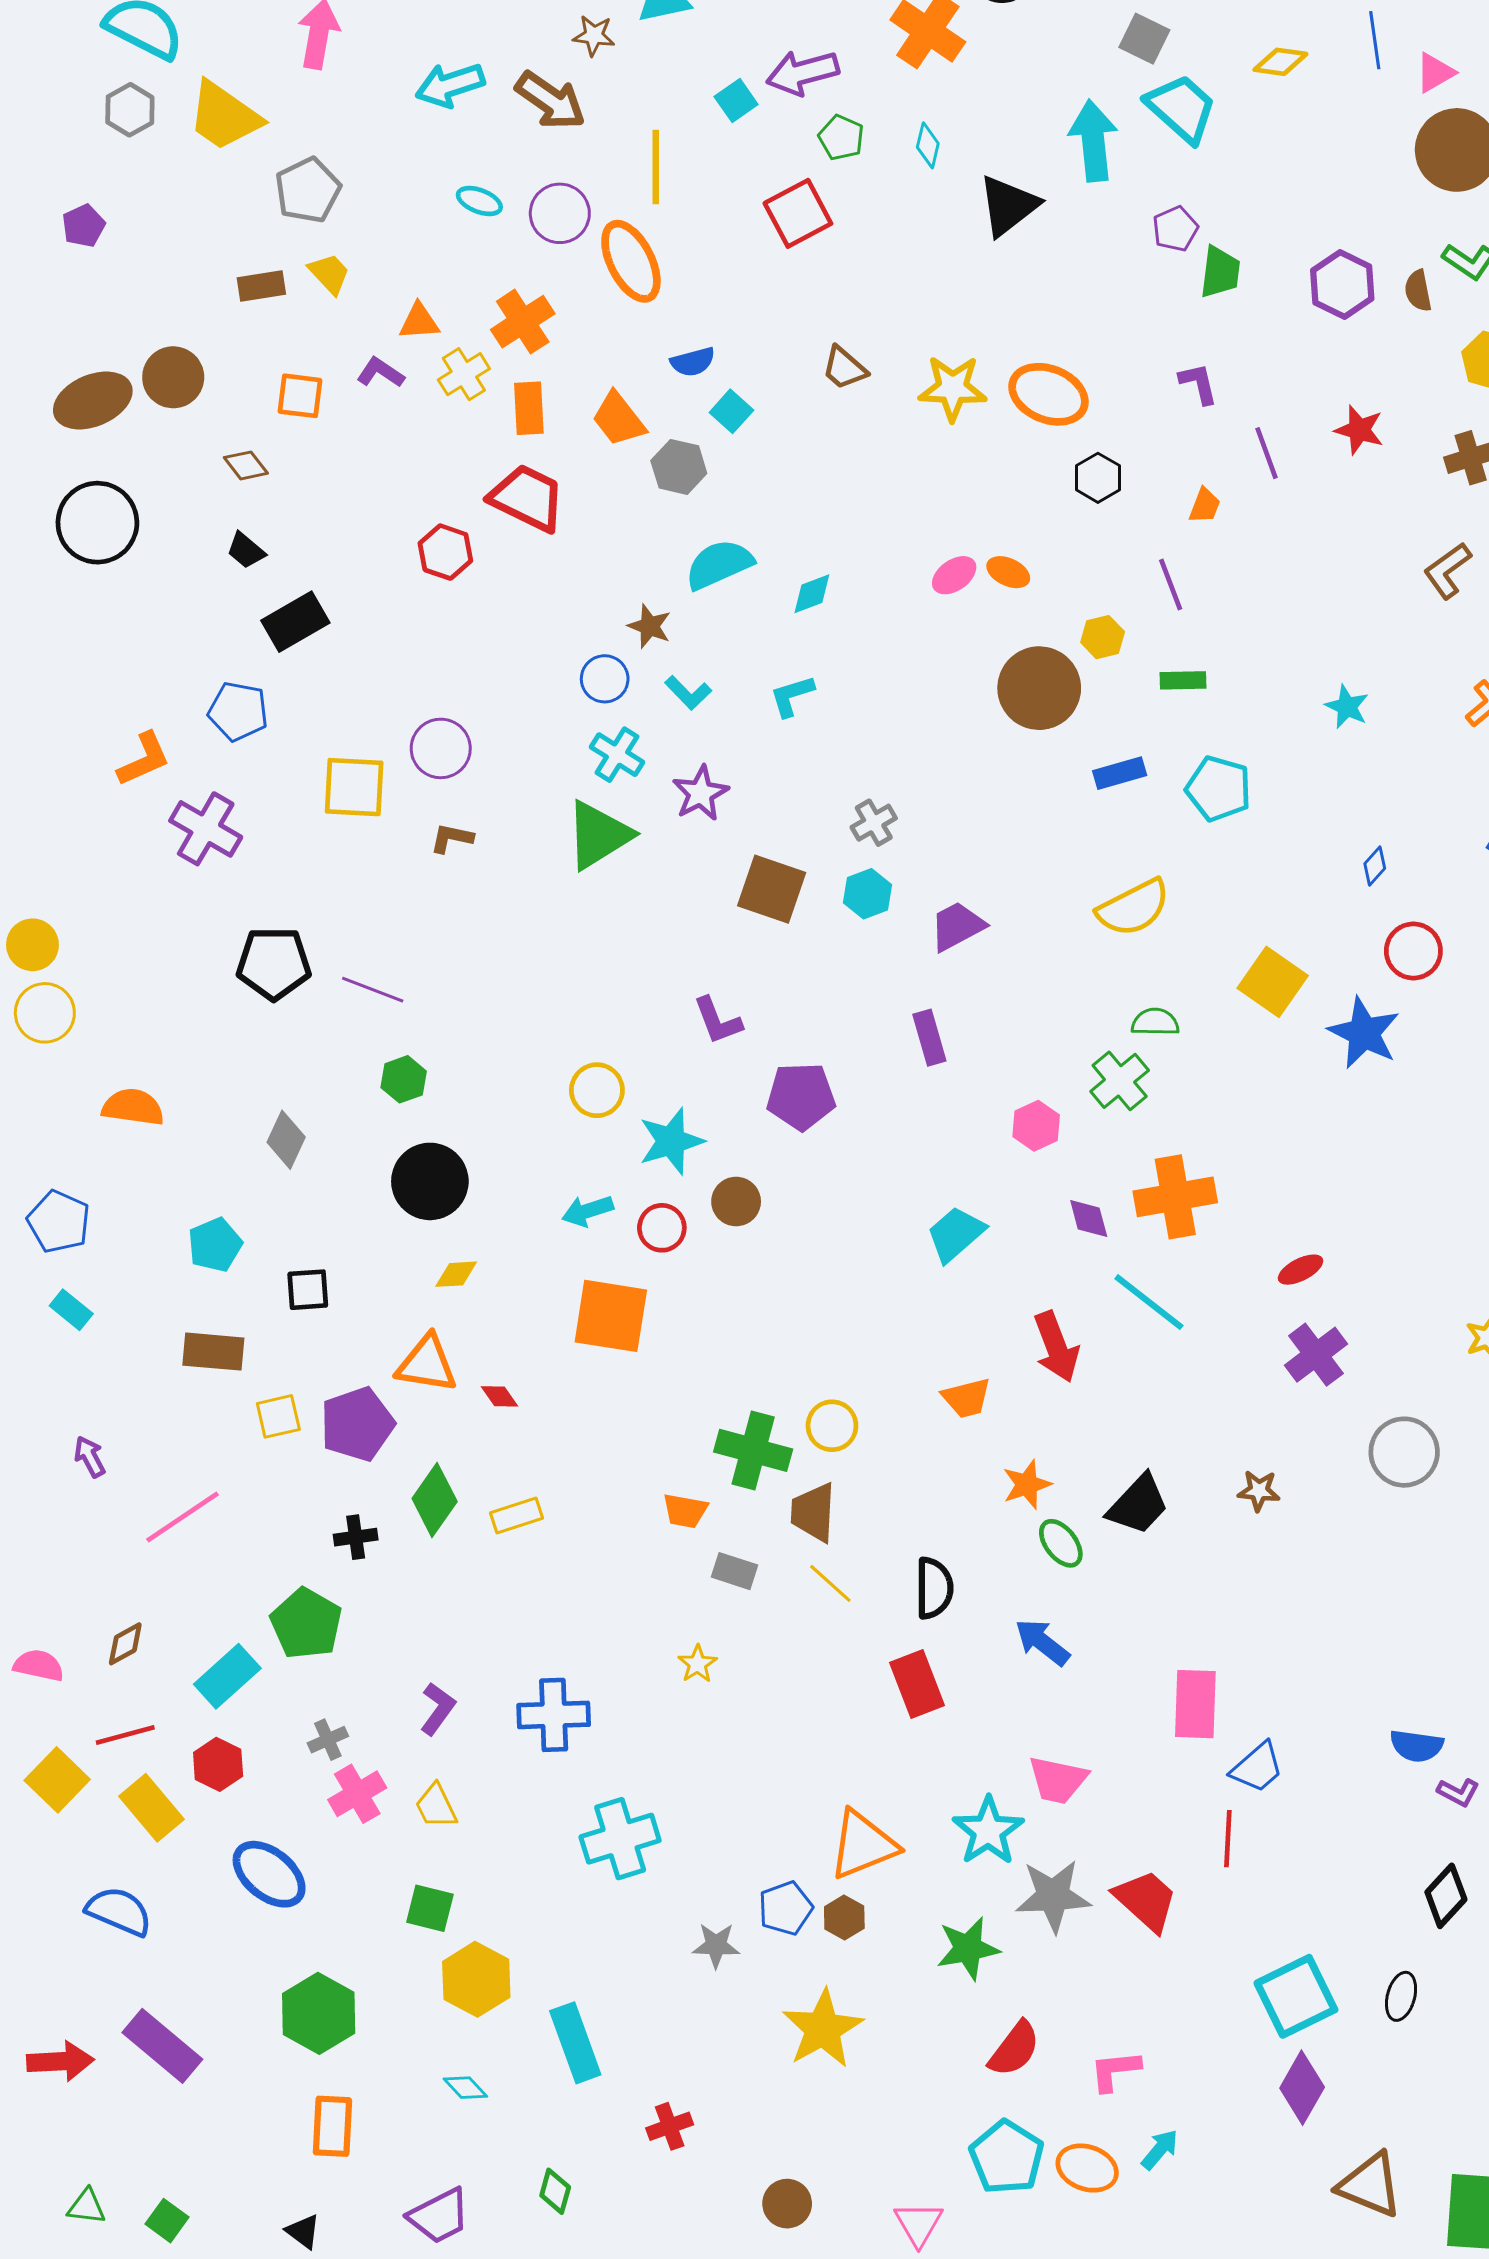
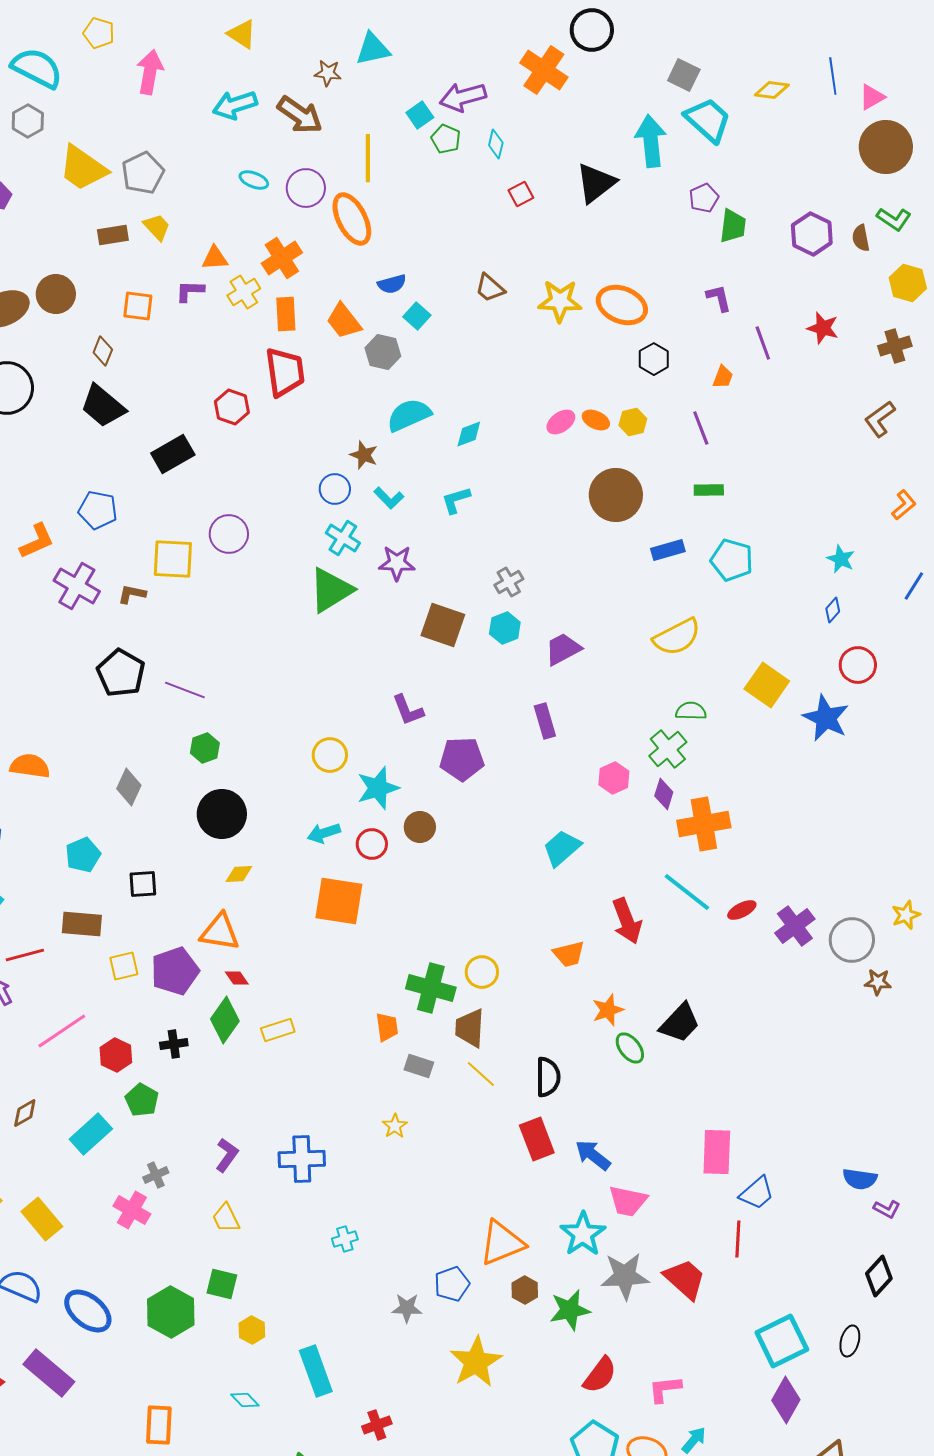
yellow trapezoid: (224, 116) -> (83, 168), moved
green pentagon: (841, 138) -> (446, 139), moved
cyan diamond: (928, 145) -> (496, 144), moved
red square: (798, 213) -> (521, 194), moved, size x0.6
purple L-shape: (380, 373) -> (190, 291), turned -32
brown diamond: (246, 465) -> (103, 351), turned 60
red trapezoid: (527, 498) -> (285, 372), turned 56
black trapezoid: (246, 550) -> (103, 406), size x1.8
black rectangle: (295, 622) -> (173, 454), moved
yellow hexagon: (1103, 637) -> (633, 422), moved
cyan star: (1347, 707) -> (841, 559), moved
purple star: (701, 793) -> (397, 563), turned 30
brown L-shape: (452, 838) -> (132, 594), moved
black pentagon: (274, 963) -> (121, 673), turned 30
purple diamond: (1089, 1219) -> (664, 794), moved, turned 32
red ellipse: (1301, 1270) -> (742, 910), moved
red diamond: (499, 1396) -> (237, 978), moved
gray circle: (1404, 1452) -> (852, 940), moved
brown star: (1259, 1491) -> (878, 982), moved
orange trapezoid: (685, 1511) -> (387, 1027), turned -108
green pentagon: (306, 1624) -> (142, 1100), size x0.7
blue arrow: (1042, 1642) -> (593, 1155), moved
red line: (125, 1735) -> (25, 955), moved
red hexagon: (218, 1764) -> (116, 1055), moved
pink cross: (357, 1794) -> (132, 1210), moved, turned -30
cyan cross: (620, 1839) -> (345, 1239), size x0.5
blue ellipse: (269, 1874) -> (88, 1311), moved
brown hexagon: (844, 1917) -> (525, 1290), moved
yellow hexagon: (476, 1979) -> (252, 1330), size x0.6
green hexagon: (319, 2013) -> (171, 1312), moved

